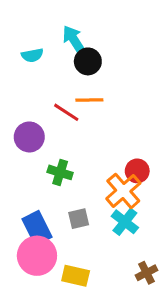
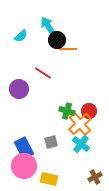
cyan semicircle: (32, 55) -> (21, 36), turned -32
orange line: (89, 100) -> (68, 49), moved
green cross: (60, 172) -> (67, 111), moved

